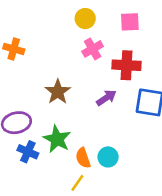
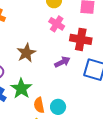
pink cross: (93, 49) -> (57, 24), turned -35

